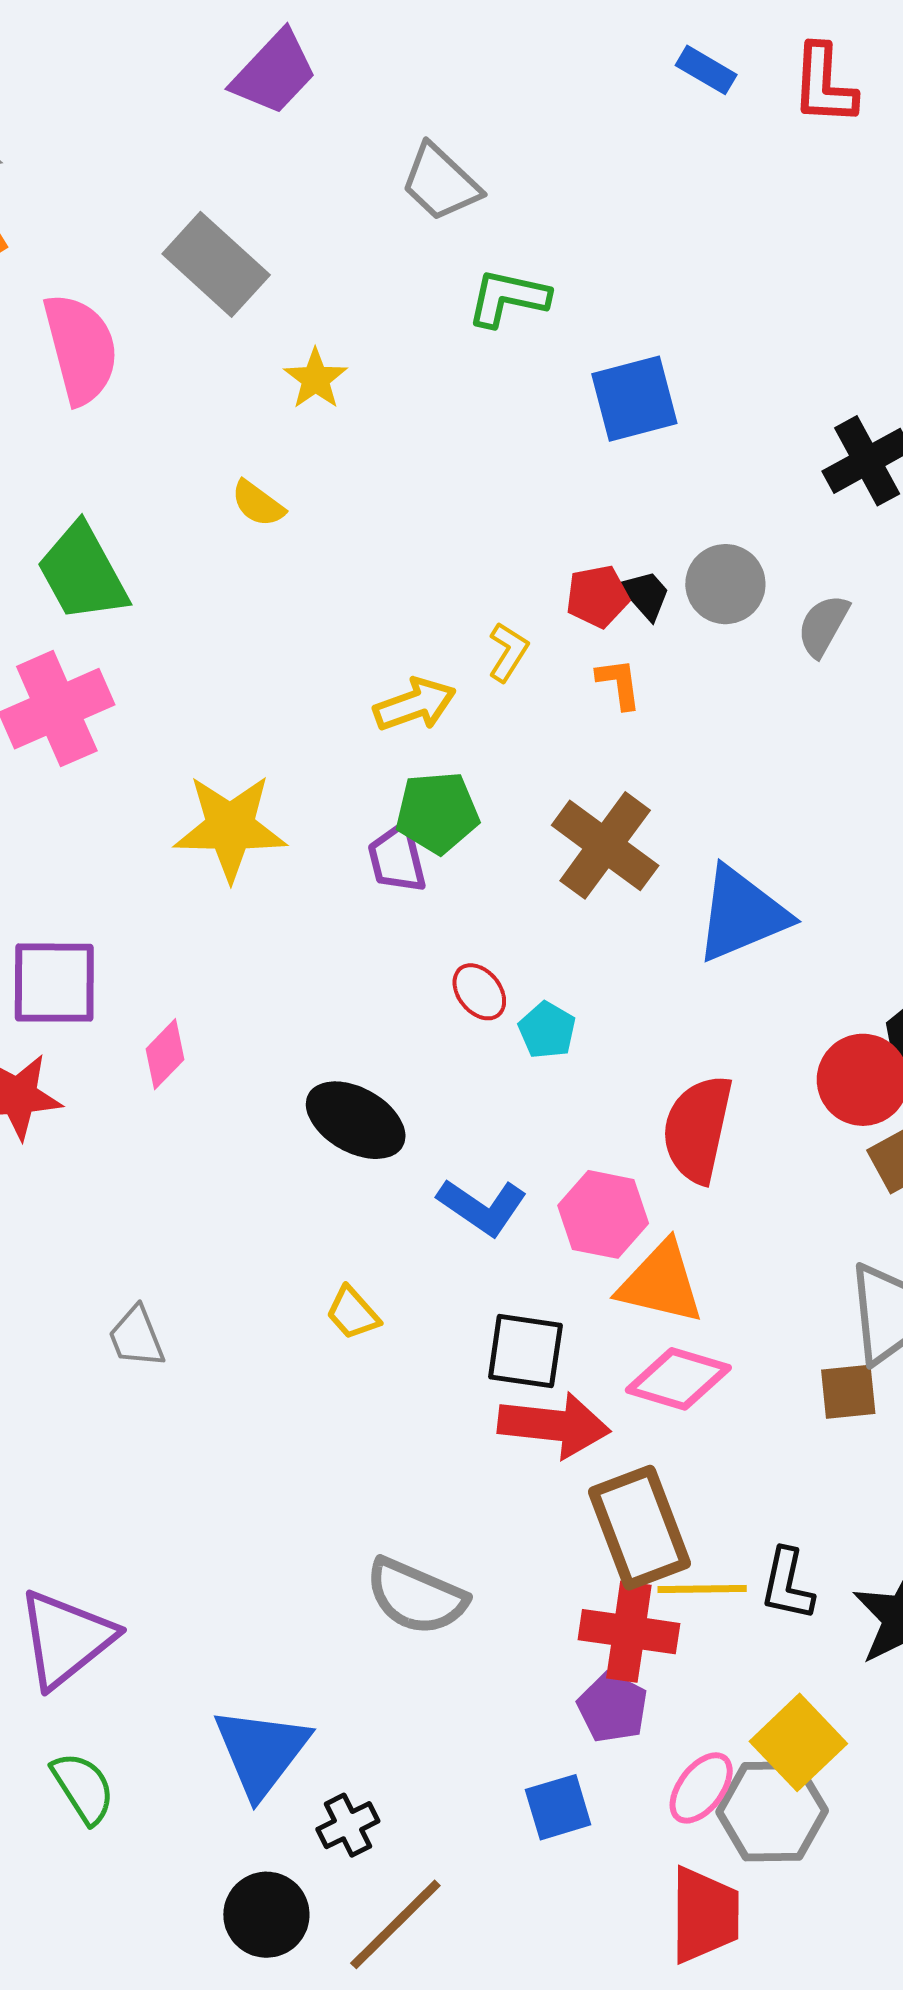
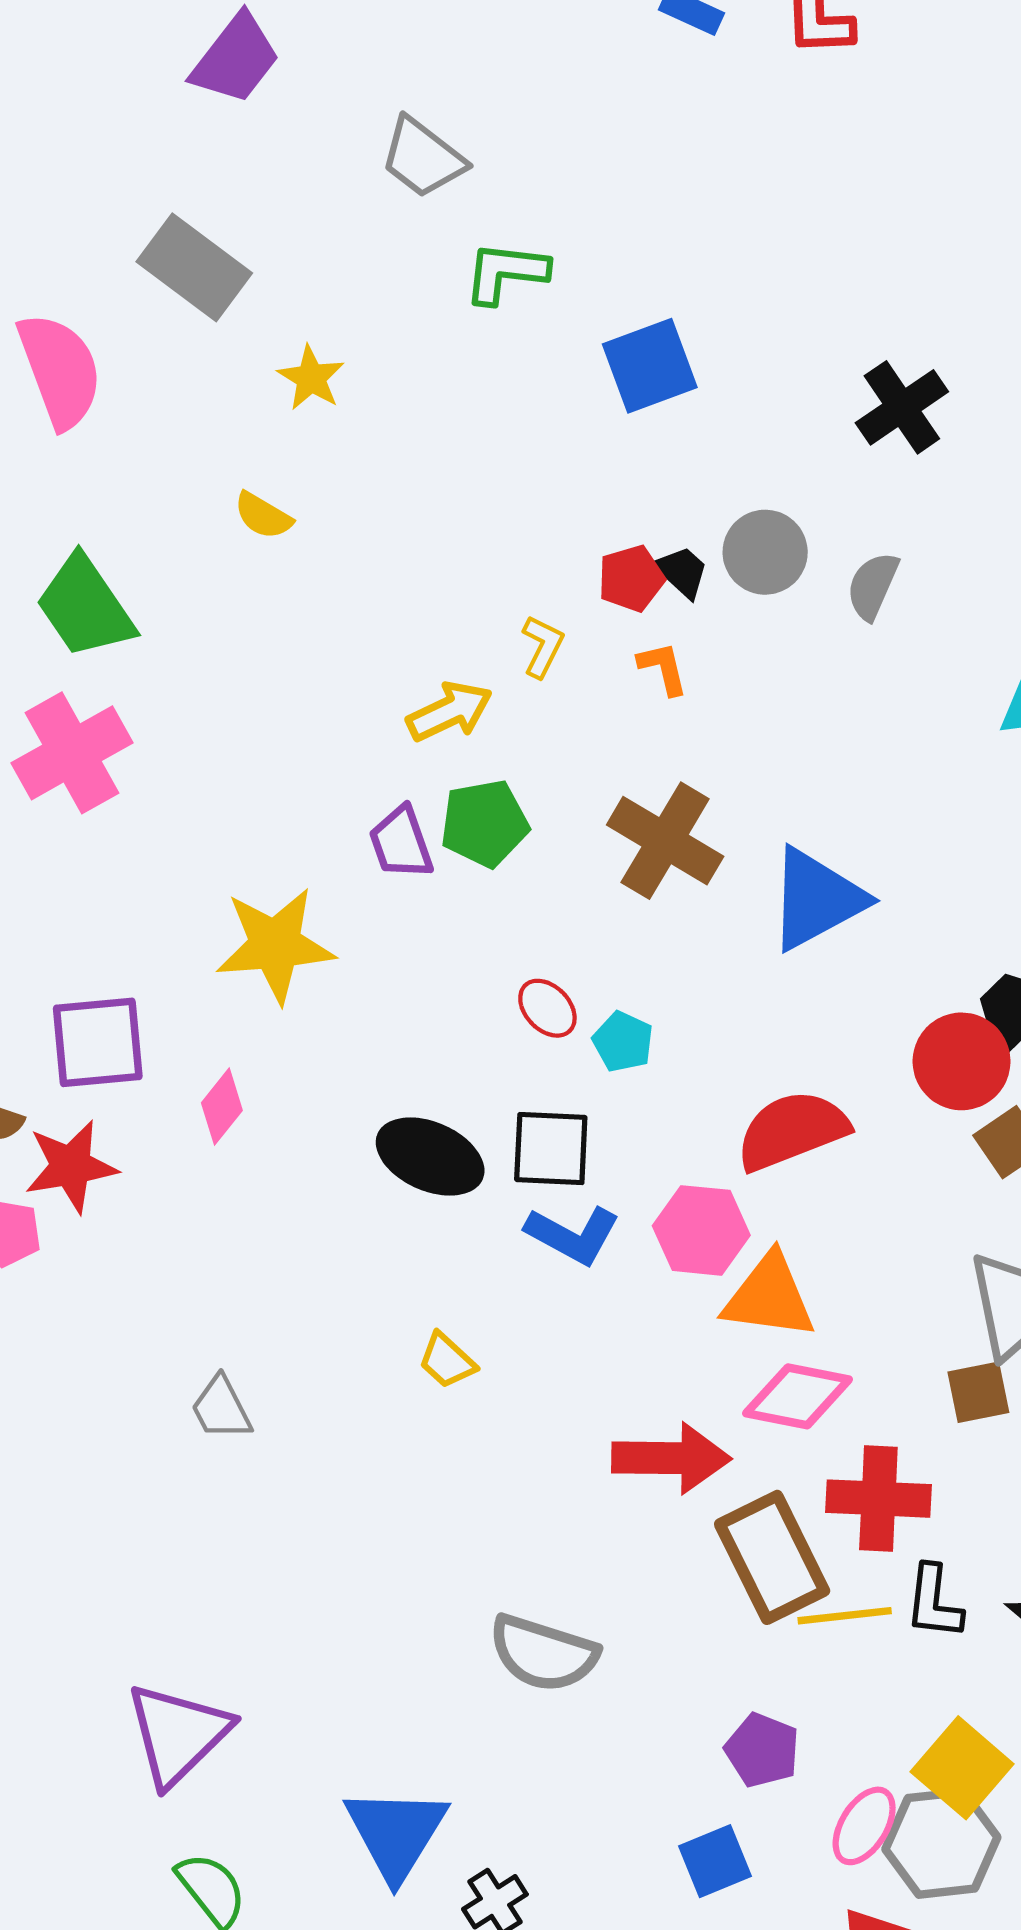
yellow star: (230, 827) -> (275, 945), moved
purple trapezoid: (397, 858) -> (401, 843), moved
red semicircle: (698, 1129) -> (792, 1130), turned 62
black square: (525, 1351) -> (551, 1149), moved
red cross: (629, 1632) -> (878, 1499), moved

